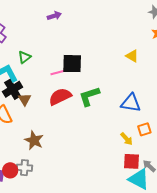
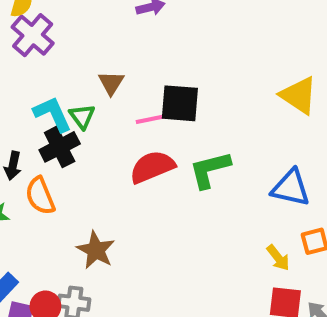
yellow triangle: (132, 56) -> (299, 95), size x1.5
green triangle: (24, 57) -> (82, 116), moved, turned -32
brown triangle: (25, 99) -> (111, 83), moved

